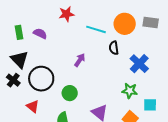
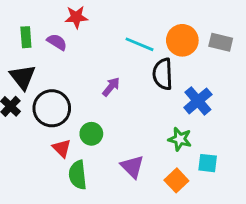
red star: (66, 14) -> (76, 17), moved
black semicircle: (114, 48) -> (163, 74), size x1.5
red triangle: (33, 106) -> (62, 148), moved

